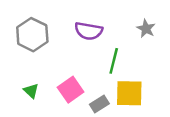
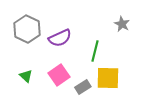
purple semicircle: (89, 31) -> (60, 38), moved, turned -35

